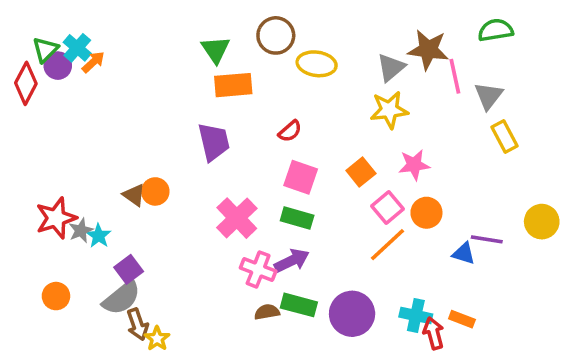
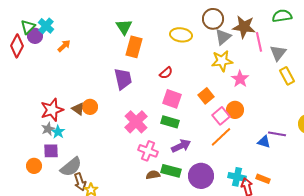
brown circle: (276, 35) -> (213, 19), moved
orange arrow: (93, 62) -> (64, 46), moved
orange rectangle: (233, 85) -> (134, 47), turned -70
pink star: (414, 165) -> (240, 79), moved, turned -30
orange circle: (426, 213) -> (235, 110), moved
red star: (56, 218) -> (52, 110), moved
purple arrow: (292, 261) -> (181, 146), moved
purple square: (129, 269) -> (51, 151), moved, turned 35

